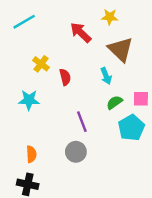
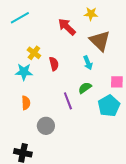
cyan star: (29, 100) -> (24, 72), moved
green semicircle: (114, 102) -> (85, 88), moved
gray circle: (76, 152) -> (46, 126), moved
orange semicircle: (31, 154) -> (26, 103), moved

